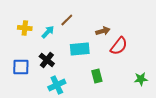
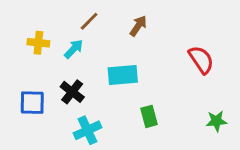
brown line: (67, 20) -> (89, 21), moved
brown arrow: (103, 31) -> (138, 26), moved, turned -40
red semicircle: (119, 46) -> (201, 60), moved, turned -72

